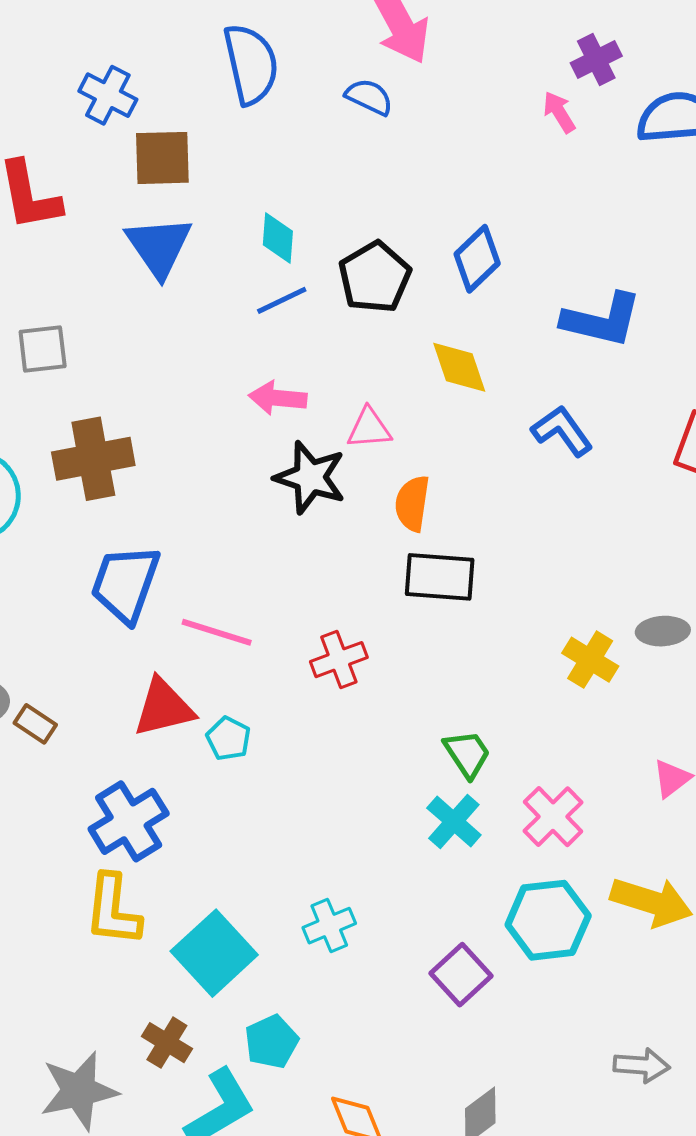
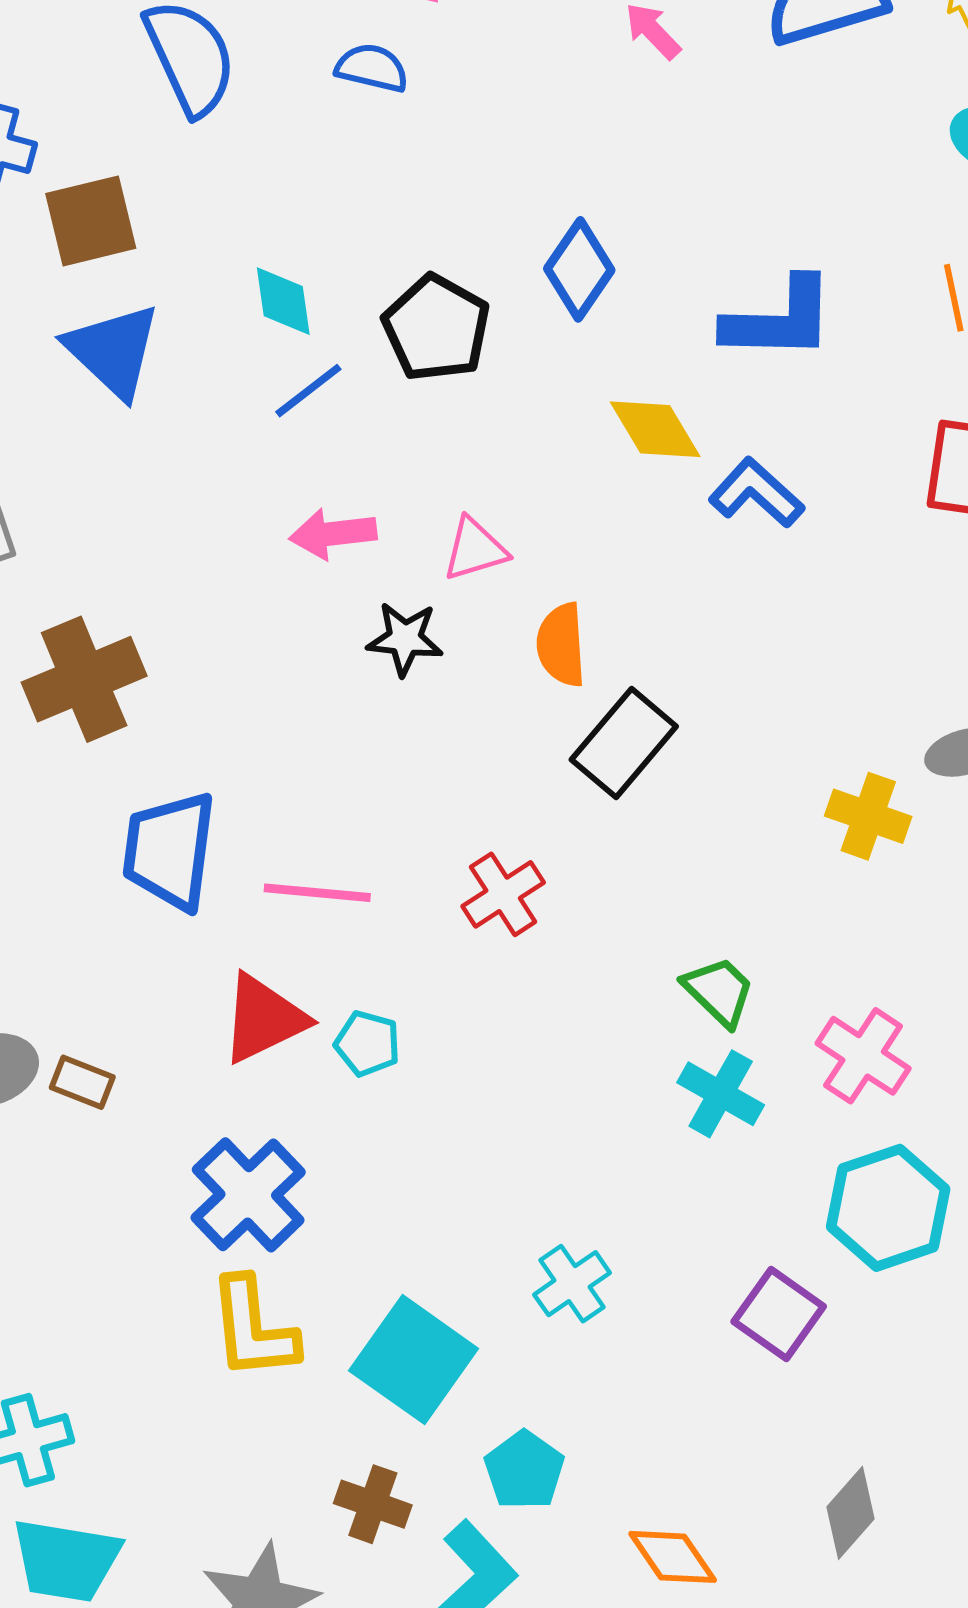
yellow diamond: (459, 367) -> (655, 429), moved
black star: (310, 477) -> (405, 639), size x0.7
black rectangle: (440, 577) -> (624, 743), turned -42

